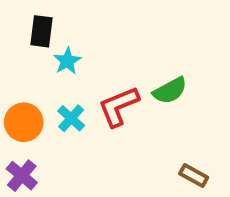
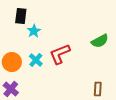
green semicircle: (170, 91) -> (100, 41), moved
brown rectangle: (194, 176) -> (98, 89), turned 64

